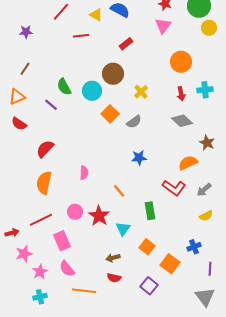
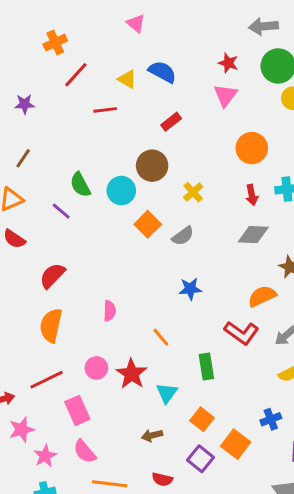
gray diamond: (182, 121) -> (253, 235), turned -40
red semicircle: (114, 278) -> (162, 479), moved
purple square: (149, 286) -> (200, 459), moved

